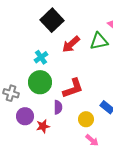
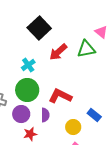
red L-shape: (73, 88) -> (60, 96), turned -135
purple circle: (25, 116) -> (21, 114), moved

